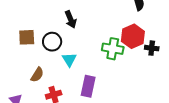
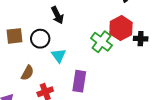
green cross: (113, 49) -> (101, 42), turned 30

